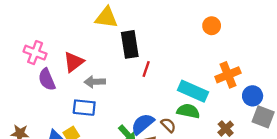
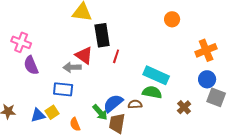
red triangle: (74, 62) -> (84, 55), moved, turned -48
orange cross: (228, 75) -> (206, 50), moved
brown semicircle: (168, 125) -> (135, 104), turned -48

